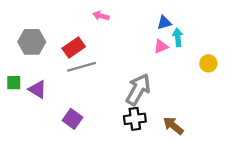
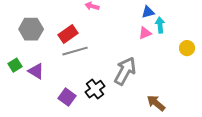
green square: (14, 83) -> (15, 65), turned -32
black cross: (135, 119) -> (95, 89), moved, turned -30

